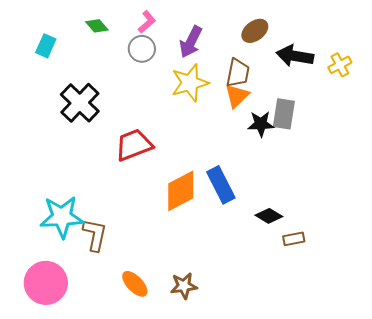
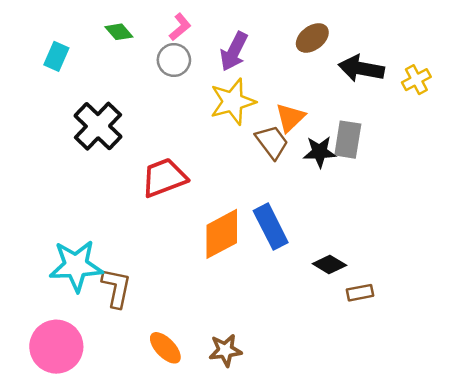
brown trapezoid: (238, 73) -> (272, 142), moved, turned -48

